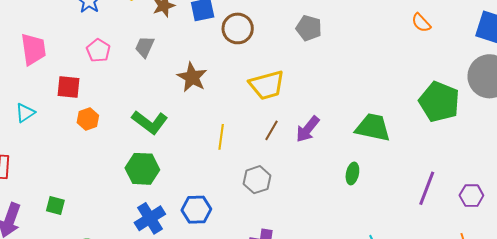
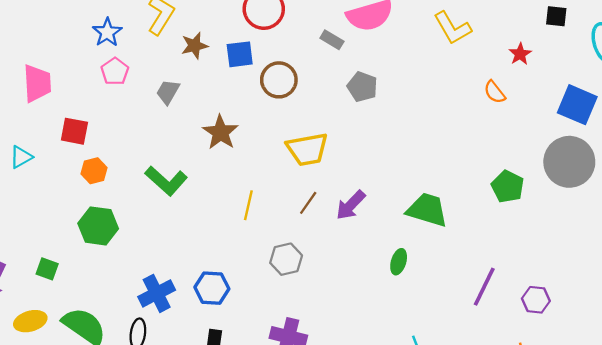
pink pentagon: (98, 50) -> (115, 71), moved
green pentagon: (439, 102) -> (508, 187), size x0.7
green hexagon: (142, 169) -> (98, 226), moved

